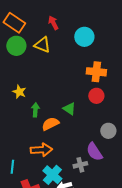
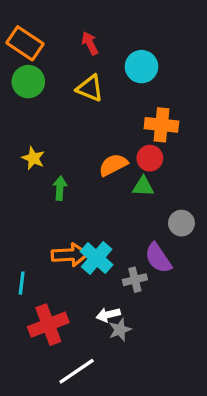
yellow triangle: (42, 45) -> (90, 88), moved
red circle: (96, 96) -> (150, 158), moved
green triangle: (69, 109) -> (143, 186), moved, turned -32
orange semicircle: (50, 124) -> (113, 165), moved
cyan cross: (52, 175) -> (97, 258), moved

